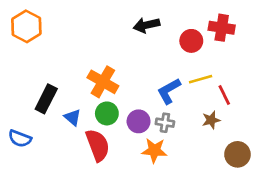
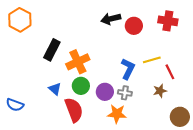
red circle: (191, 41) -> (134, 26), moved
orange cross: (103, 82) -> (78, 62), turned 35
blue L-shape: (169, 91) -> (128, 69), turned 145
black rectangle: (46, 99) -> (52, 50), moved

